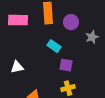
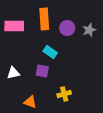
gray star: (92, 37) -> (89, 30), moved
purple square: (66, 65) -> (42, 71), moved

